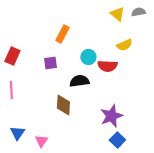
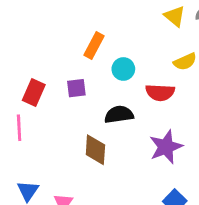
red rectangle: (12, 56) -> (34, 92), moved
cyan circle: (88, 57) -> (123, 69), moved
purple star: (111, 116) -> (166, 147), moved

